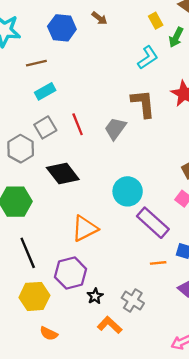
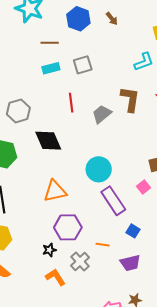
gray square: (45, 127) -> (83, 65), moved
orange line: (158, 263) -> (103, 245), moved
purple hexagon: (71, 273) -> (68, 227), moved

